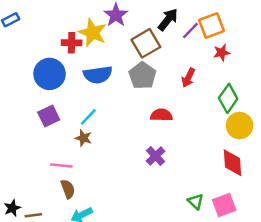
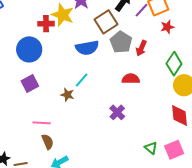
blue semicircle: (98, 75) -> (87, 48), moved
gray pentagon: (142, 76) -> (121, 42), moved
red semicircle: (161, 115) -> (131, 79), moved
cyan line: (88, 117) -> (82, 80), moved
brown star: (84, 138) -> (67, 95), moved

